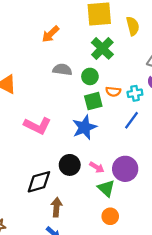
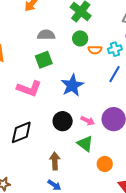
green circle: (90, 76) -> (80, 38), moved
green square: (93, 101) -> (44, 60), moved
black diamond: (39, 182) -> (21, 132), moved
green triangle: (106, 188) -> (85, 144), moved

